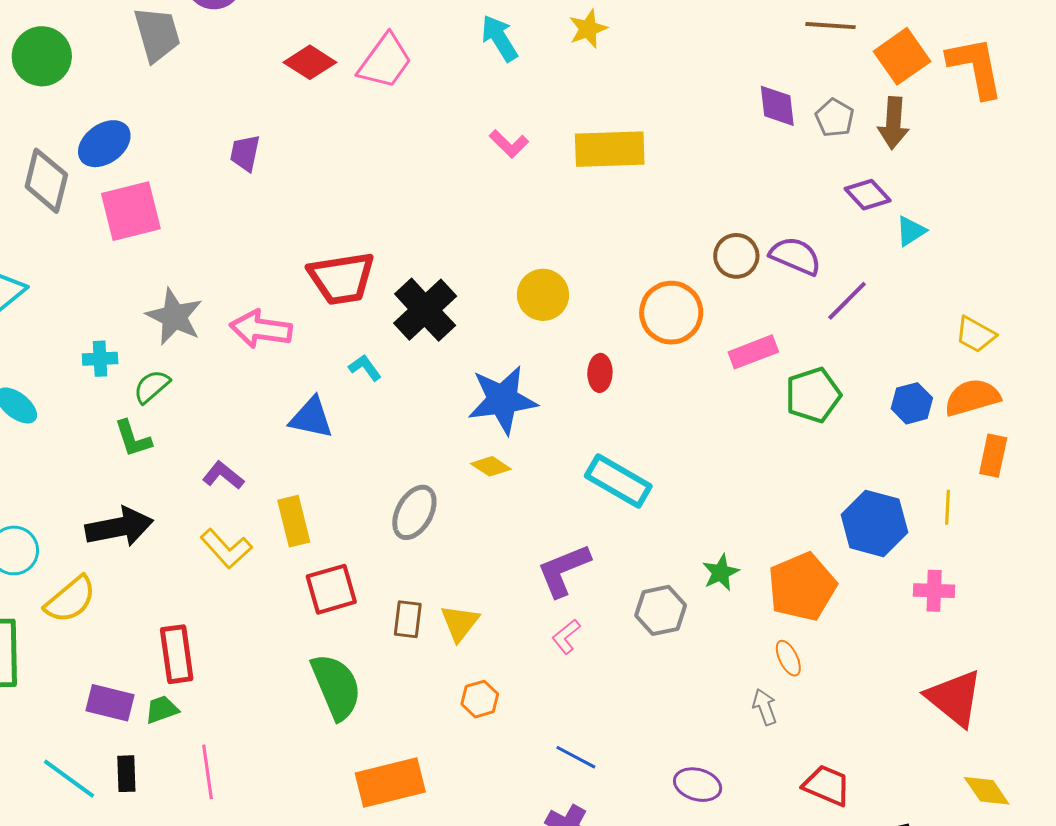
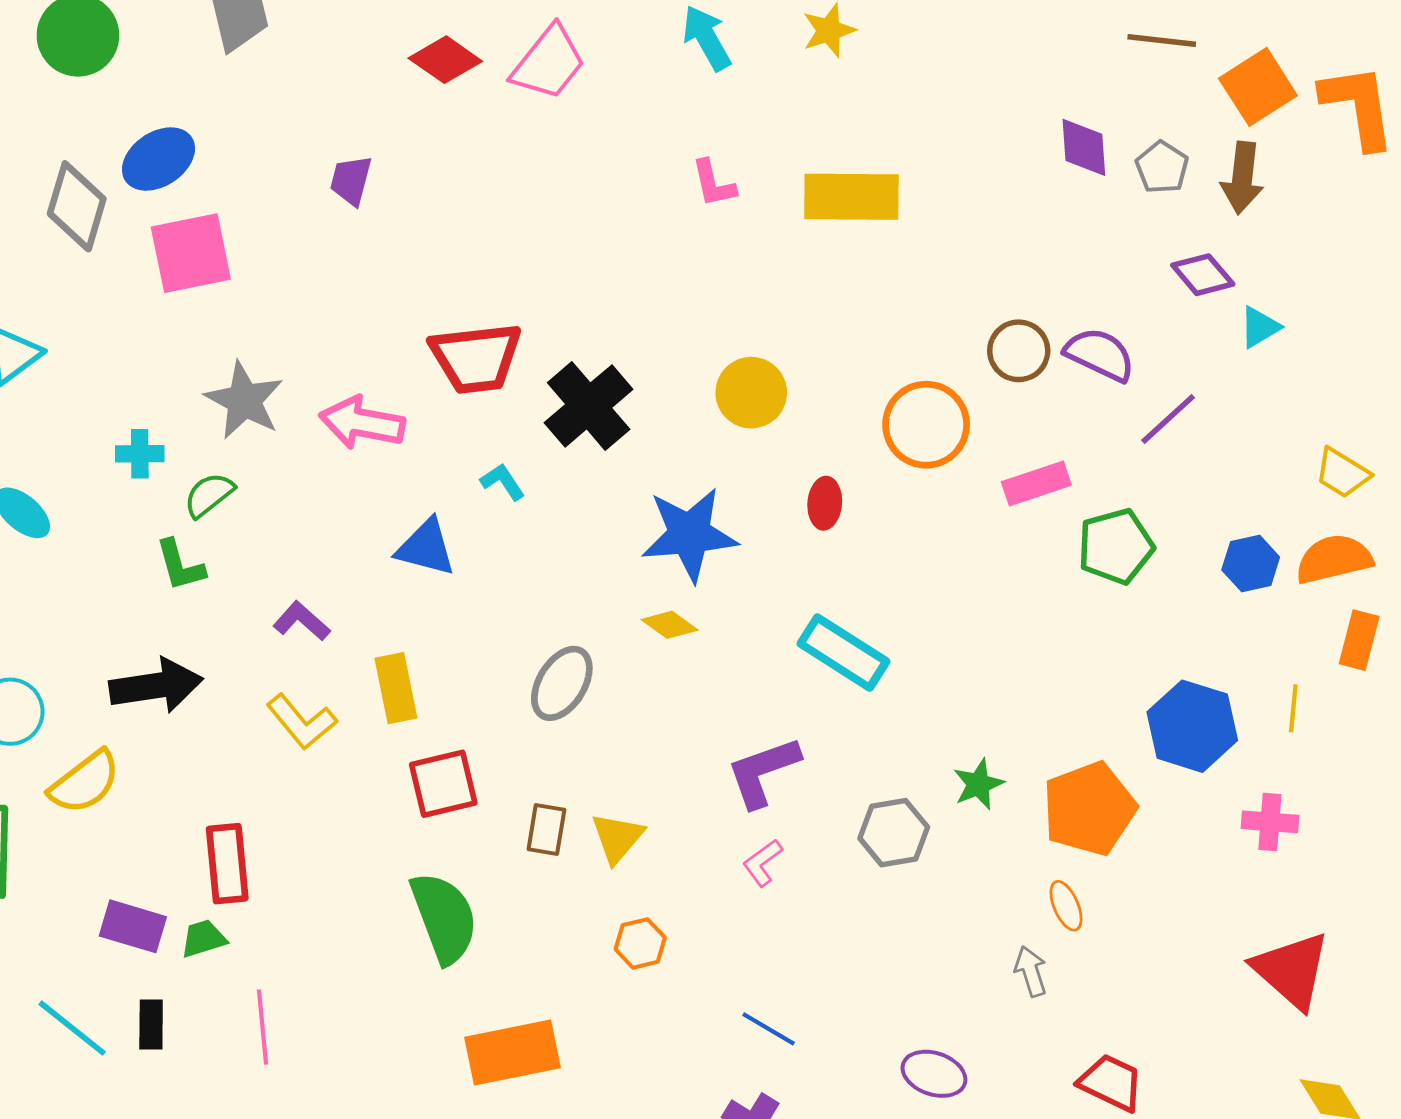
pink L-shape: (509, 144) -> (713, 183), turned 30

